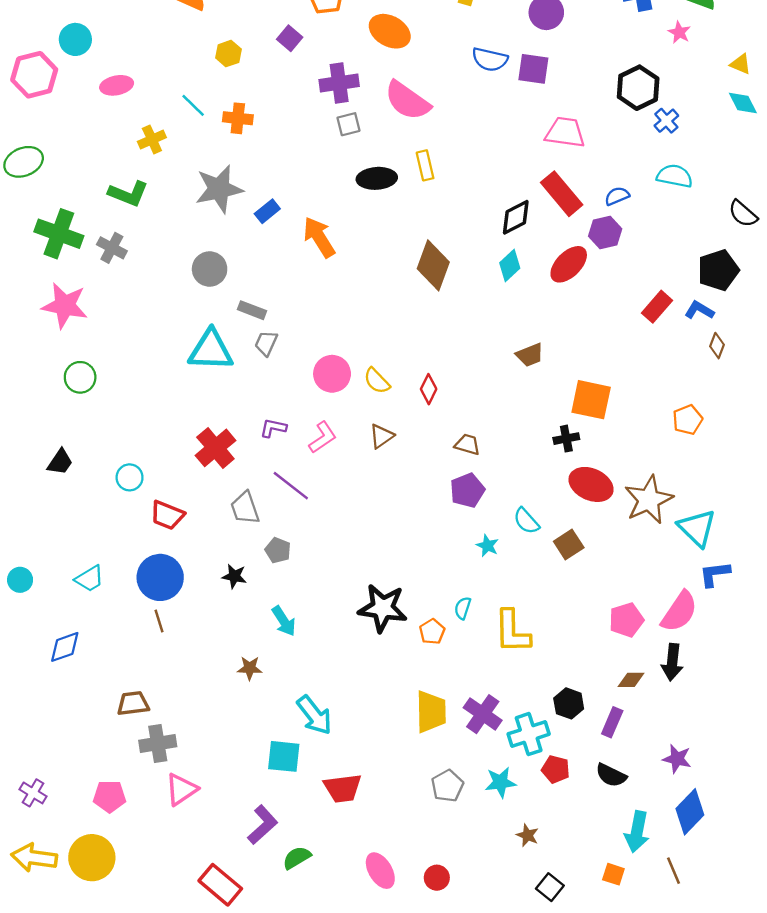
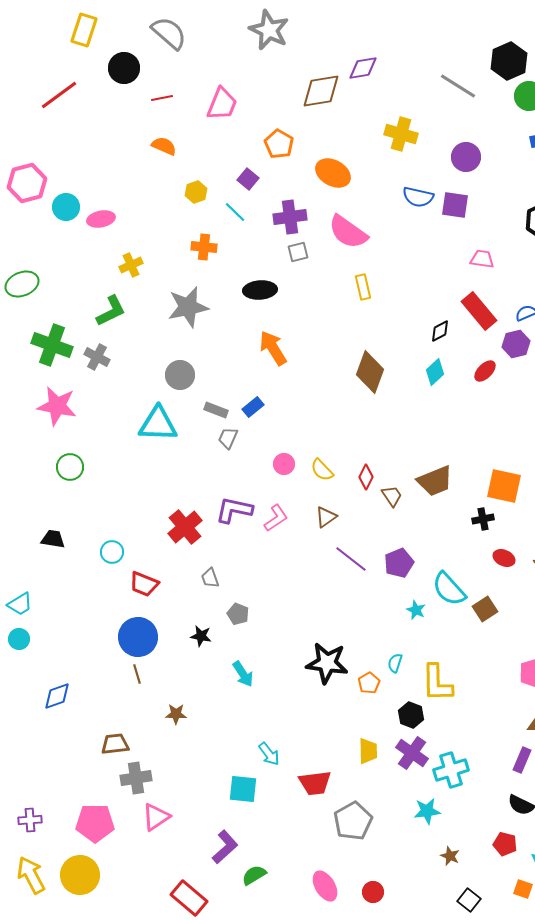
cyan circle: (75, 39) -> (66, 207), moved
pink hexagon: (34, 75) -> (27, 183), moved
cyan line: (193, 105) -> (235, 212), moved
pink trapezoid: (565, 132) -> (482, 259), size x0.7
black ellipse: (377, 178) -> (260, 290), moved
green L-shape: (128, 194) -> (111, 311), turned -48
blue rectangle: (267, 211) -> (253, 407), moved
black diamond: (516, 217) -> (440, 331), size x0.7
red ellipse: (569, 264) -> (485, 371), size x0.7
cyan triangle: (211, 350) -> (158, 424), moved
brown trapezoid: (530, 355) -> (435, 481), moved, size x1.5
pink circle: (332, 374) -> (284, 464), size x0.7
purple L-shape: (273, 428) -> (234, 510), size x1.6
brown trapezoid: (467, 444) -> (392, 496), moved, turned 40
black trapezoid: (60, 462) -> (53, 539), turned -115
red ellipse: (591, 484) -> (504, 558), size x0.6
purple line: (291, 486) -> (351, 559), moved
gray trapezoid: (245, 508) -> (210, 578), size x0.7
cyan semicircle: (526, 521) -> (449, 589), size x1.5
cyan trapezoid: (90, 579) -> (20, 604), moved
brown star: (250, 668) -> (176, 714), moved
black hexagon: (569, 703) -> (411, 715), moved
yellow trapezoid: (431, 712) -> (368, 751), size x0.7
cyan arrow: (314, 715) -> (269, 754), size x0.7
red pentagon: (556, 769) -> (505, 844), moved
gray pentagon: (447, 786) -> (353, 821), moved, size x1.4
red trapezoid: (343, 788) -> (315, 783), moved
purple cross: (33, 793) -> (30, 820), turned -35
pink pentagon: (110, 796) -> (95, 823), size x1.4
yellow arrow: (34, 858) -> (31, 875), turned 54

